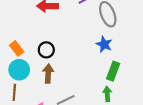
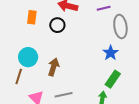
orange rectangle: (17, 48) -> (32, 17), moved, turned 32
black circle: (46, 50) -> (57, 25), moved

